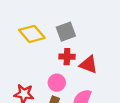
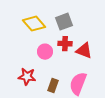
pink circle: (57, 83) -> (45, 52), moved

